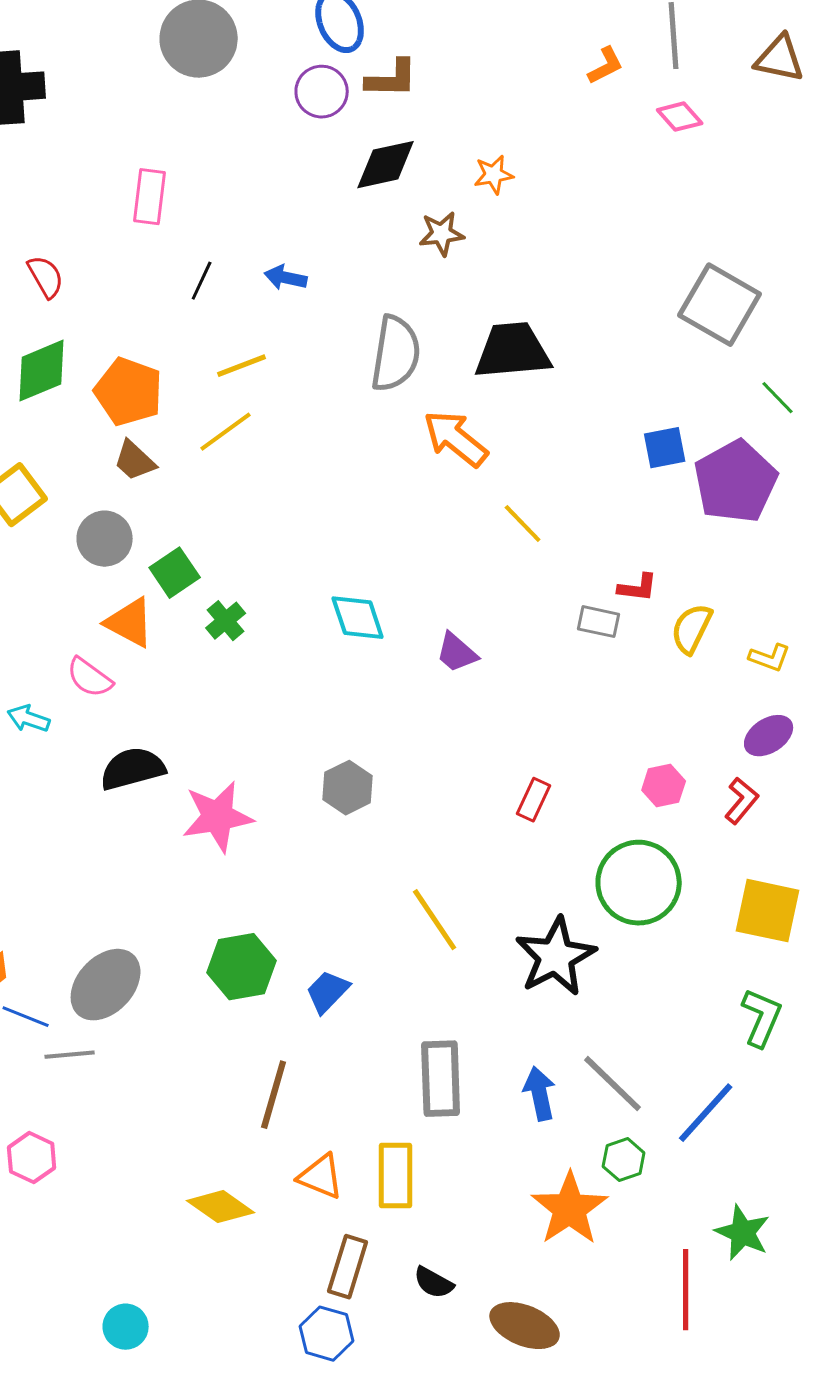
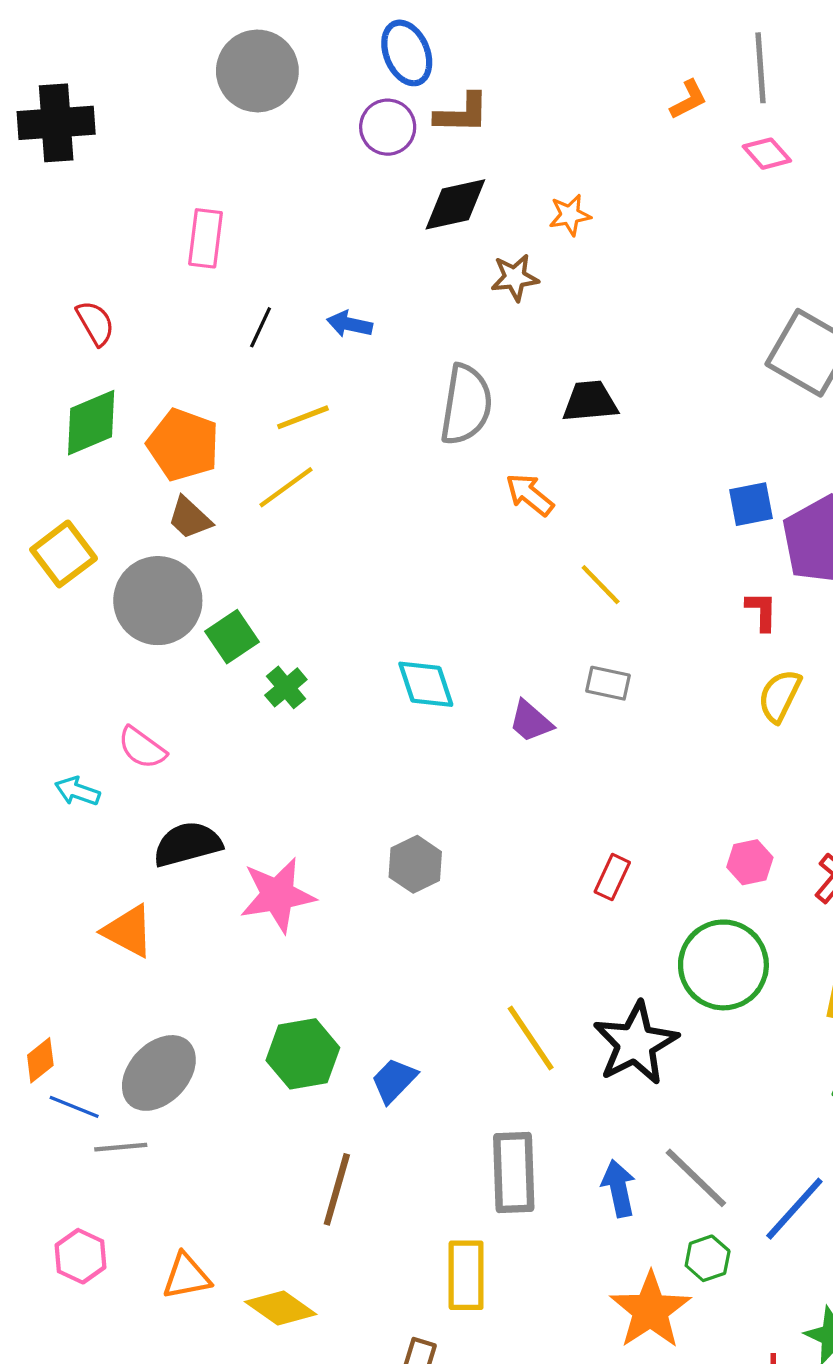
black trapezoid: (513, 351) -> (590, 401), size x0.7
orange arrow: (456, 439) -> (530, 495), size x0.7
gray circle: (105, 539) -> (158, 601), size x1.5
red L-shape: (638, 588) -> (762, 611), moved, turned -96
gray rectangle: (599, 622) -> (608, 683), moved
orange triangle: (130, 623) -> (128, 931), moved
yellow line: (435, 920) -> (531, 1038), moved
orange triangle: (321, 1177) -> (186, 1276), moved, turned -33

